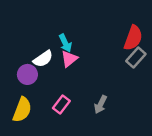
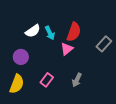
red semicircle: (133, 38) -> (74, 32), moved
white semicircle: (43, 59) -> (33, 31), moved
pink triangle: (69, 59) -> (67, 49), moved

